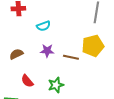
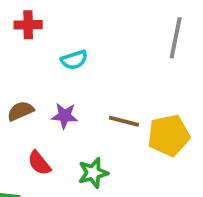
yellow pentagon: (93, 46) -> (169, 135), moved
purple star: (47, 51) -> (65, 116), moved

